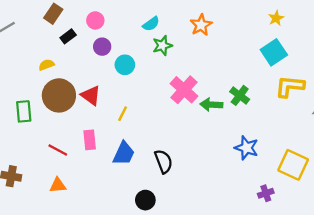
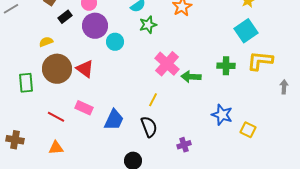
purple circle: (102, 47) -> (95, 26), size x1.6
green cross: (240, 95) -> (226, 66), moved, turned -36
yellow line: (123, 114) -> (153, 100), moved
pink rectangle: (90, 140) -> (84, 108), turned -60
yellow square: (293, 165) -> (248, 130), moved, size x0.6
purple cross: (266, 193) -> (184, 145), moved

